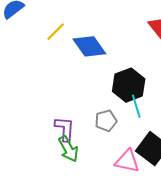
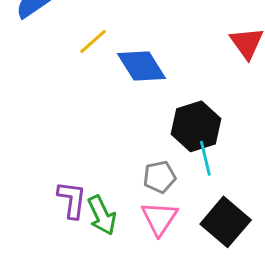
purple L-shape: (65, 129) -> (72, 200), moved
pink triangle: (127, 161) -> (159, 218), moved, turned 48

